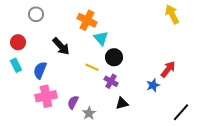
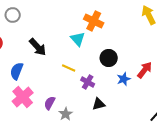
orange cross: (87, 20) -> (94, 21), moved
black circle: (114, 57) -> (109, 58), moved
blue star: (153, 85) -> (124, 79), moved
pink cross: (46, 96) -> (23, 97), turned -30

